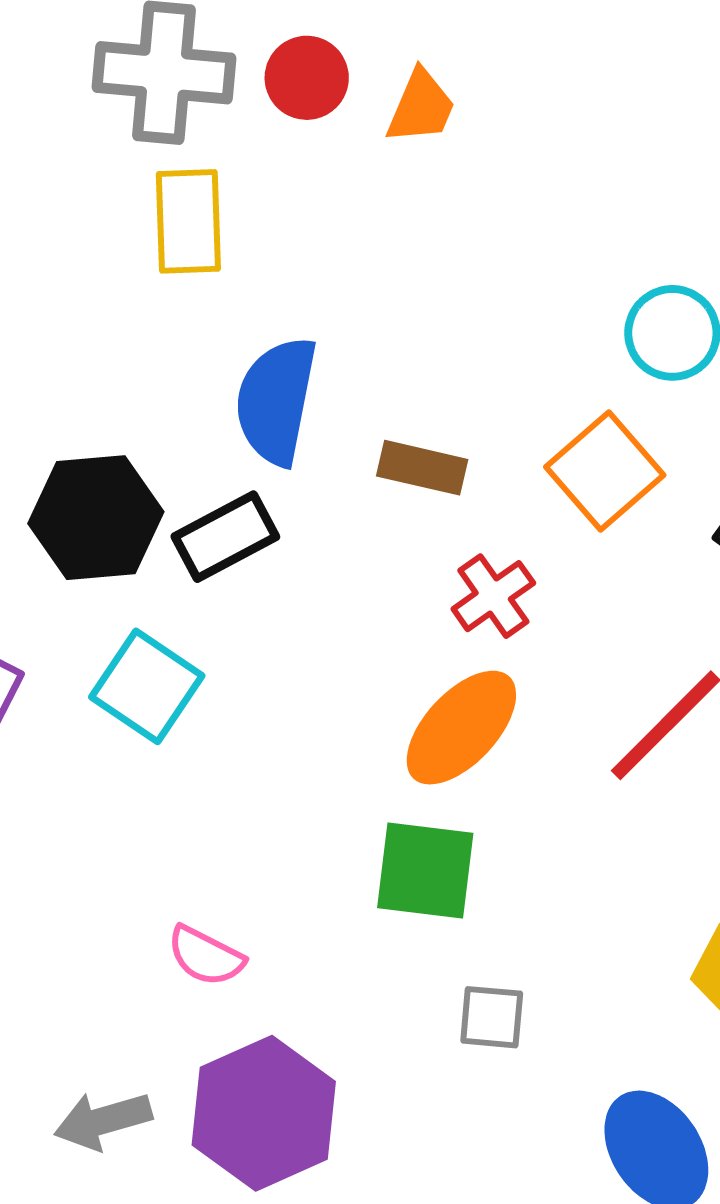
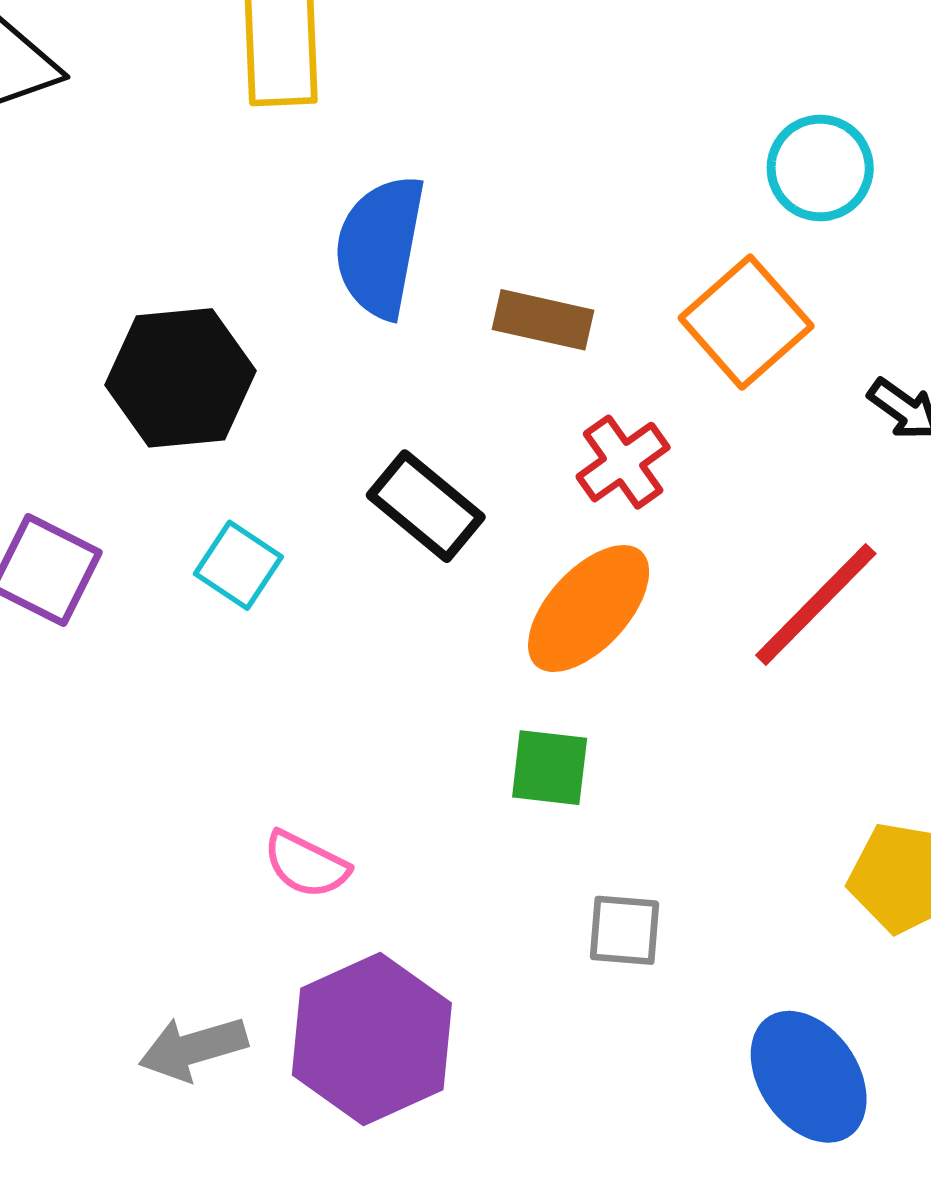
black rectangle: (225, 537) -> (426, 506), moved, turned 68
cyan square: (147, 686) -> (238, 565), size x0.7
green square: (425, 870) -> (550, 768), size x0.7

